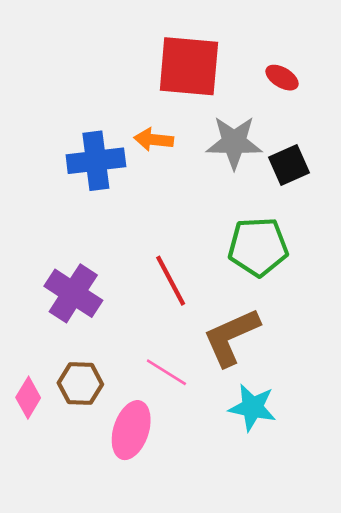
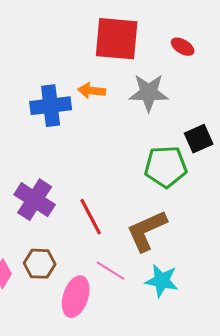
black square: (289, 165) -> (199, 139), moved
red line: (171, 281) -> (91, 217), moved
pink line: (166, 372) -> (111, 271), moved

